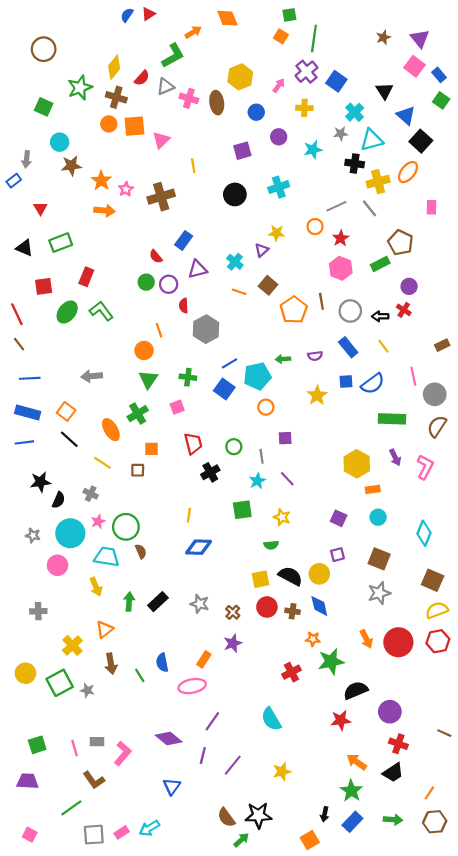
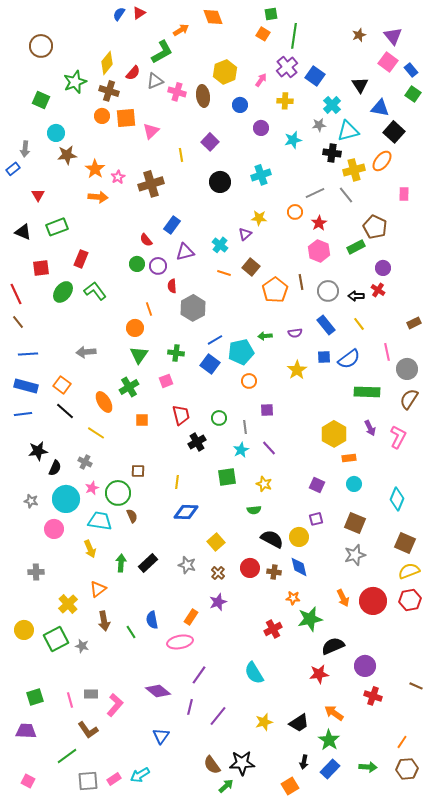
blue triangle: (406, 115) -> (380, 108), turned -30
purple square: (242, 151) -> (210, 142), moved, turned -30
brown square: (138, 470) -> (138, 471), moved
yellow square: (261, 579) -> (216, 542), moved, turned -30
black trapezoid: (393, 773) -> (299, 723), moved

